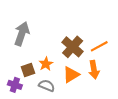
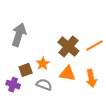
orange arrow: (94, 70) -> (91, 78), moved
orange triangle: (71, 75) -> (67, 74), turned 42

